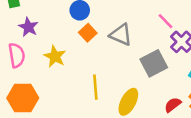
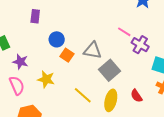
gray square: (154, 63) -> (110, 70), moved
yellow line: (95, 87) -> (83, 95), turned -30
red semicircle: (173, 105) -> (136, 96), moved, turned -72

